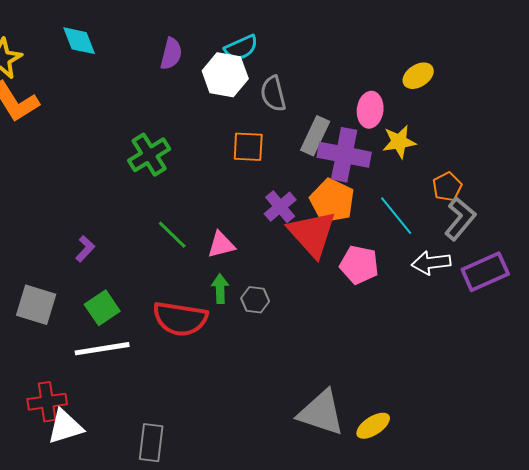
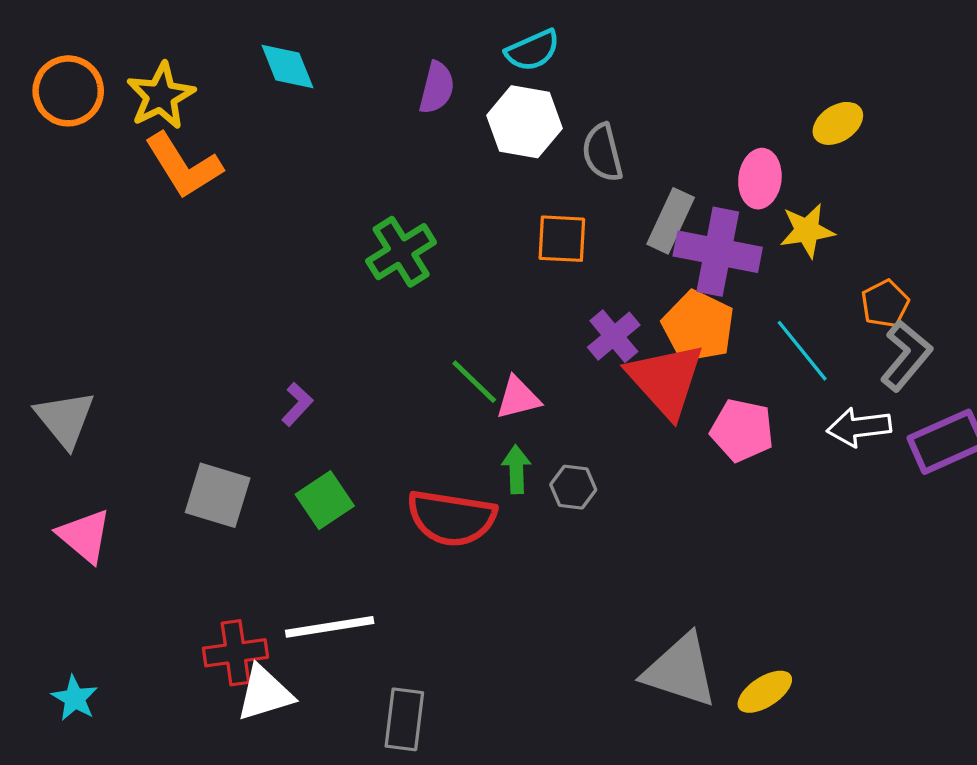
cyan semicircle: (241, 48) -> (533, 50), moved
green line: (172, 235) -> (474, 382), moved
white line: (102, 349) -> (330, 627), moved

